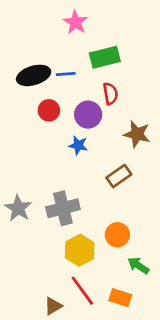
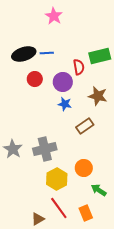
green rectangle: (105, 57) -> (100, 56), moved
blue star: (78, 145) -> (65, 104), moved
orange rectangle: (120, 298) -> (86, 213), turned 49

